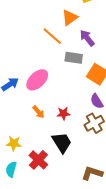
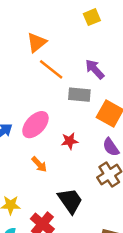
orange triangle: (70, 18) -> (37, 42), moved
red star: (63, 113) -> (70, 141), moved

